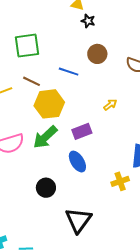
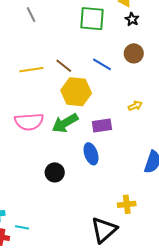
green square: (27, 46) -> (92, 19), moved
yellow cross: (120, 181) -> (127, 204), moved
black triangle: (78, 220) -> (104, 230), moved

